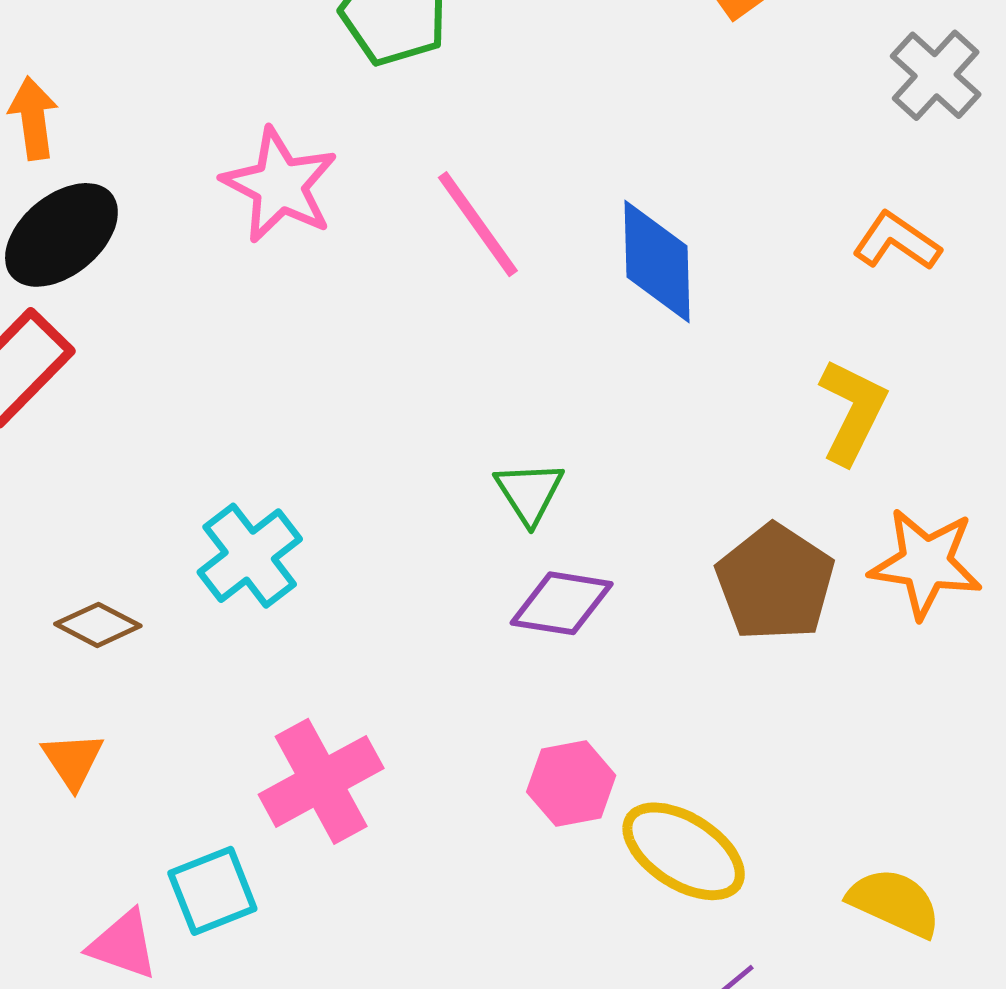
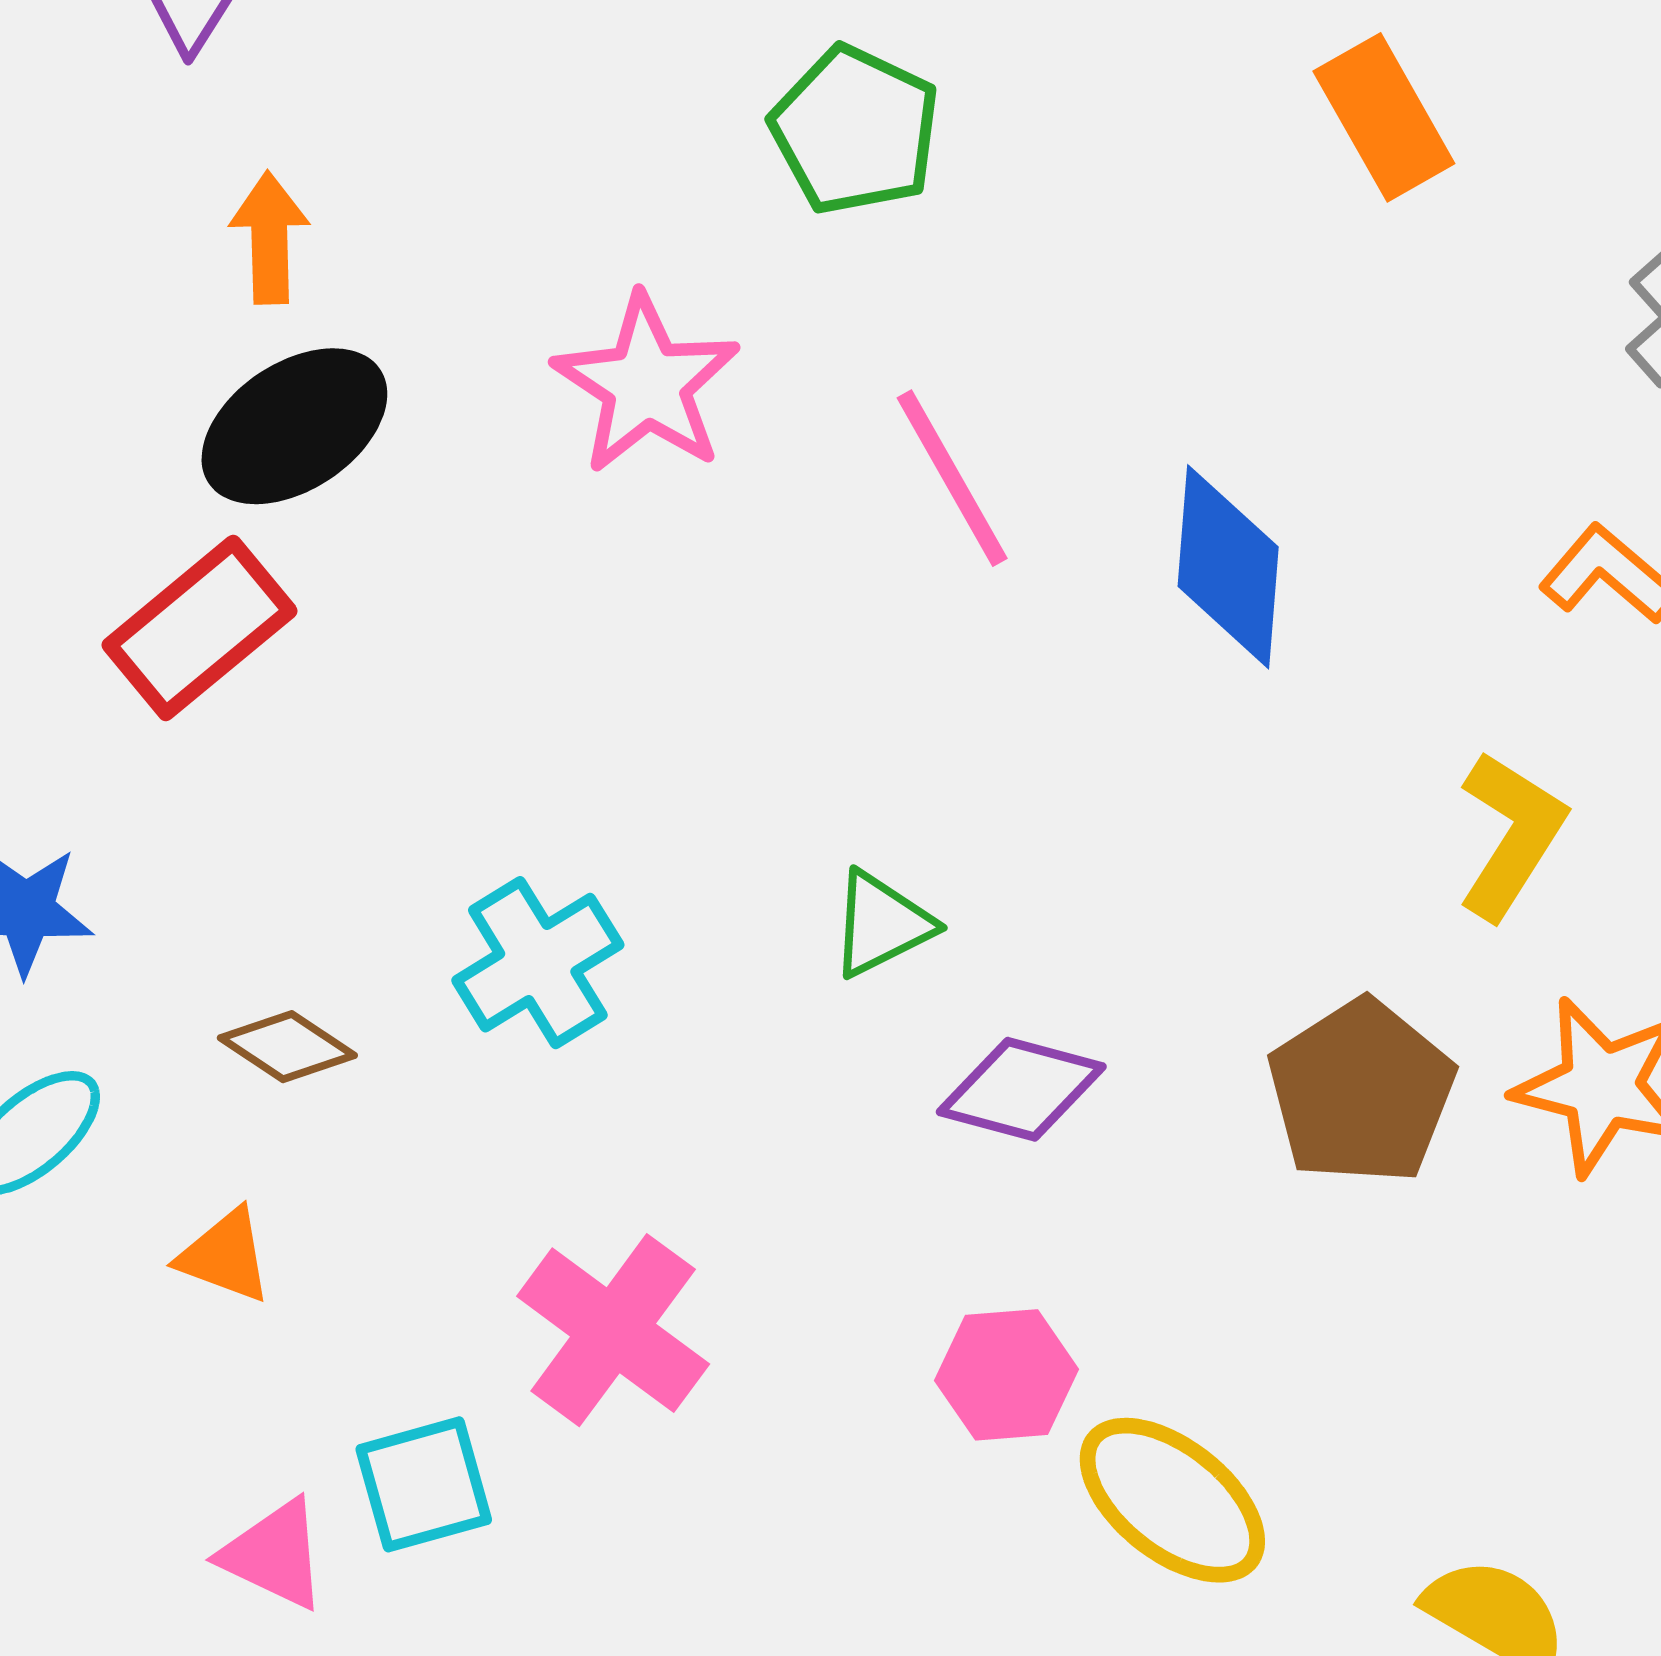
green triangle: (529, 492) -> (881, 924), moved, turned 30
orange triangle: (73, 760) -> (225, 1256), turned -42
pink cross: (321, 781) -> (613, 1330), turned -31

